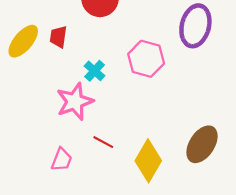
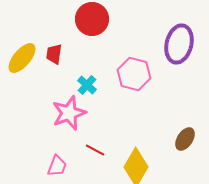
brown ellipse: (202, 144) -> (185, 139), moved, size x0.7

